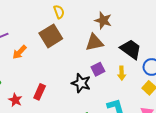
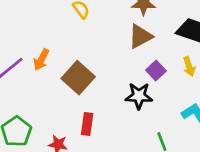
brown square: (51, 36) -> (78, 78), moved
orange arrow: (20, 52) -> (41, 60), moved

